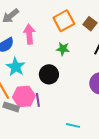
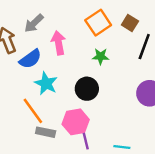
pink hexagon: (24, 96) -> (76, 122), moved
purple line: (38, 100) -> (86, 141), moved

